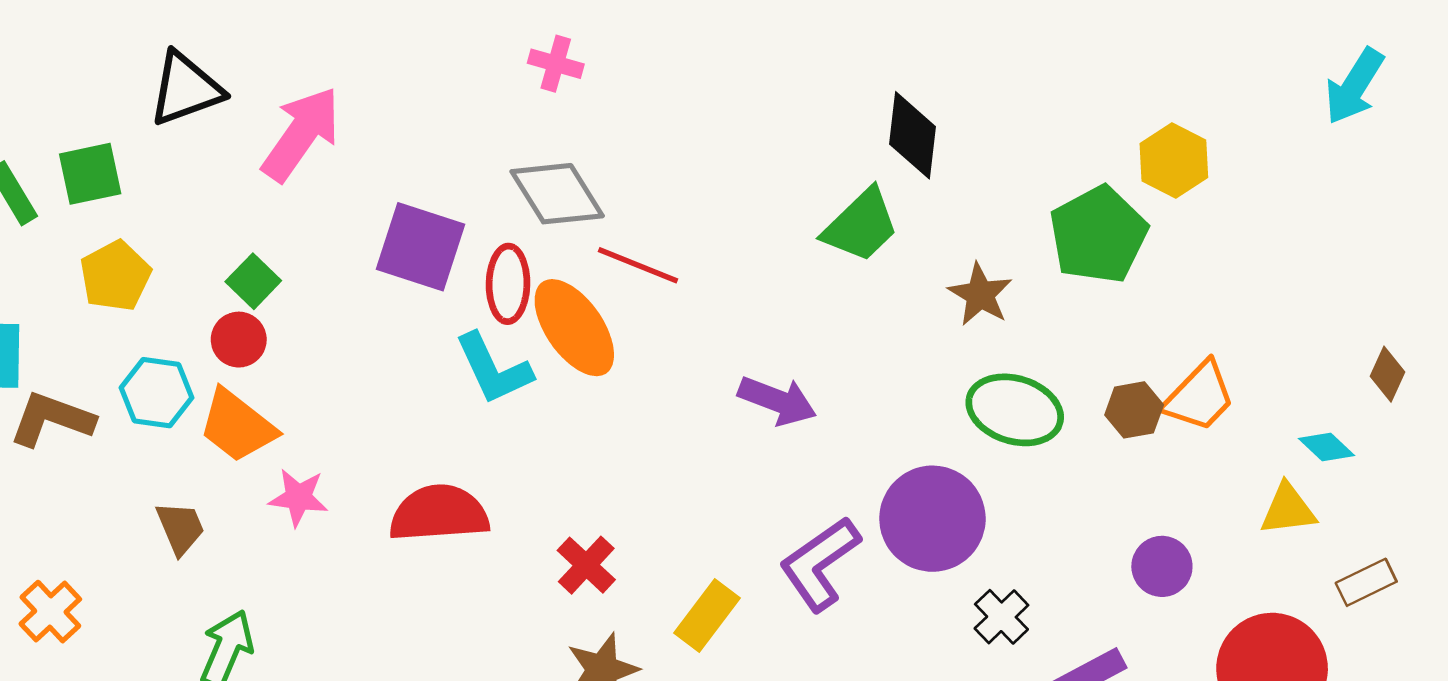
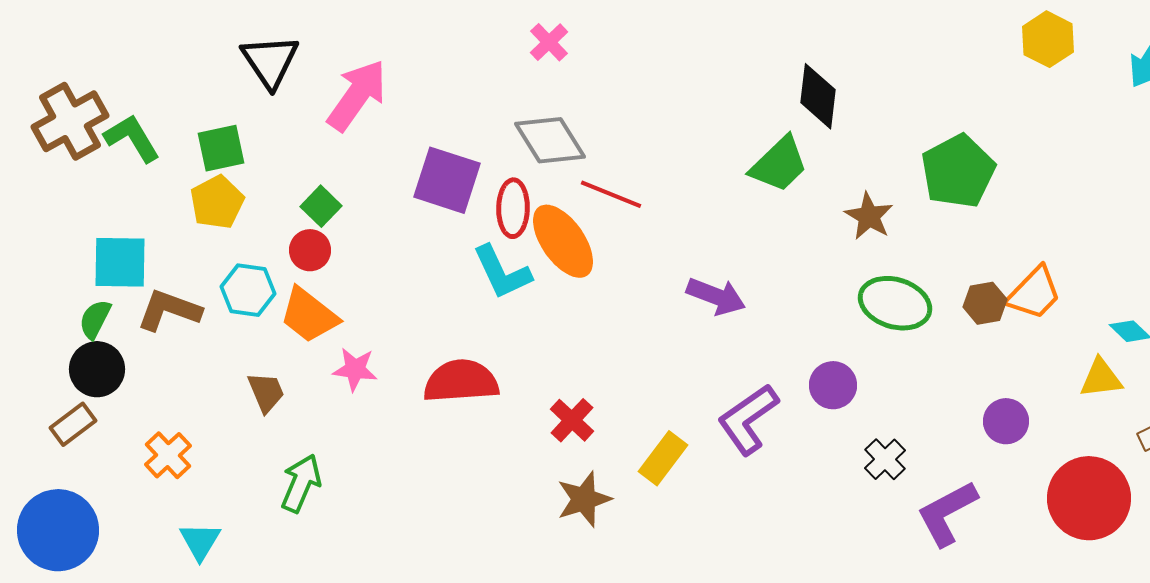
pink cross: (556, 64) -> (549, 42), turned 30
black triangle: (186, 89) -> (270, 61), turned -44
yellow hexagon: (1174, 161) -> (1048, 39), moved
green square: (90, 174) -> (221, 148), moved
purple circle: (932, 519) -> (833, 385), size x0.6

